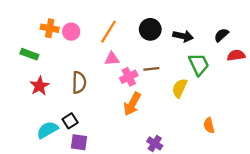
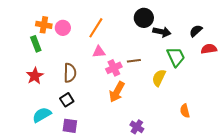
black circle: (150, 29) -> (144, 18), moved
green rectangle: (29, 54) -> (36, 44), moved, turned 49
black square: (70, 121) -> (67, 100), moved

